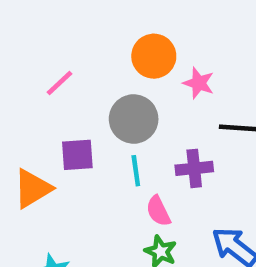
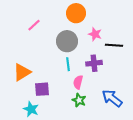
pink star: (199, 83) -> (95, 34), moved
purple square: (77, 155) -> (42, 89), moved
pink semicircle: (158, 211) -> (78, 82), turned 40

